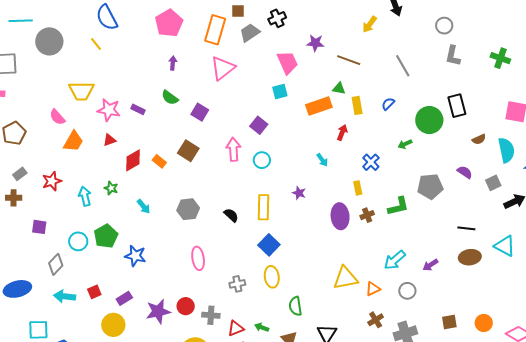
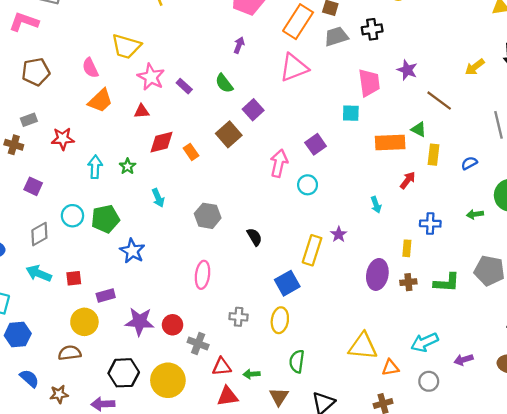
brown square: (188, 151) -> (229, 134), moved
blue cross: (371, 162) -> (430, 224), turned 30
yellow rectangle: (263, 207) -> (312, 250), moved
green arrow: (262, 327) -> (252, 374), turned -40

